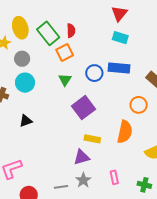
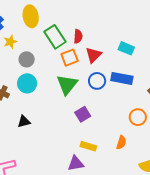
red triangle: (119, 14) -> (93, 55), moved
yellow ellipse: (20, 28) -> (31, 16), moved
green triangle: (65, 80) -> (67, 85), size x1.6
purple square: (83, 108) -> (83, 114), size x0.7
orange semicircle: (125, 132) -> (121, 142), size x0.6

